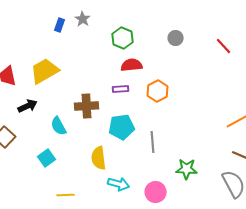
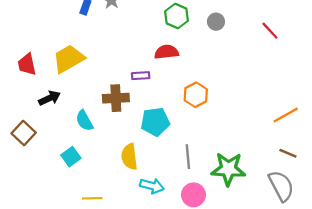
green hexagon: (123, 38) -> (177, 16), moved
purple rectangle: (121, 89) -> (141, 76), moved
orange hexagon: (158, 91) -> (196, 95), moved
gray line: (153, 142) -> (188, 157), moved
green star: (187, 169) -> (228, 169), size x1.4

